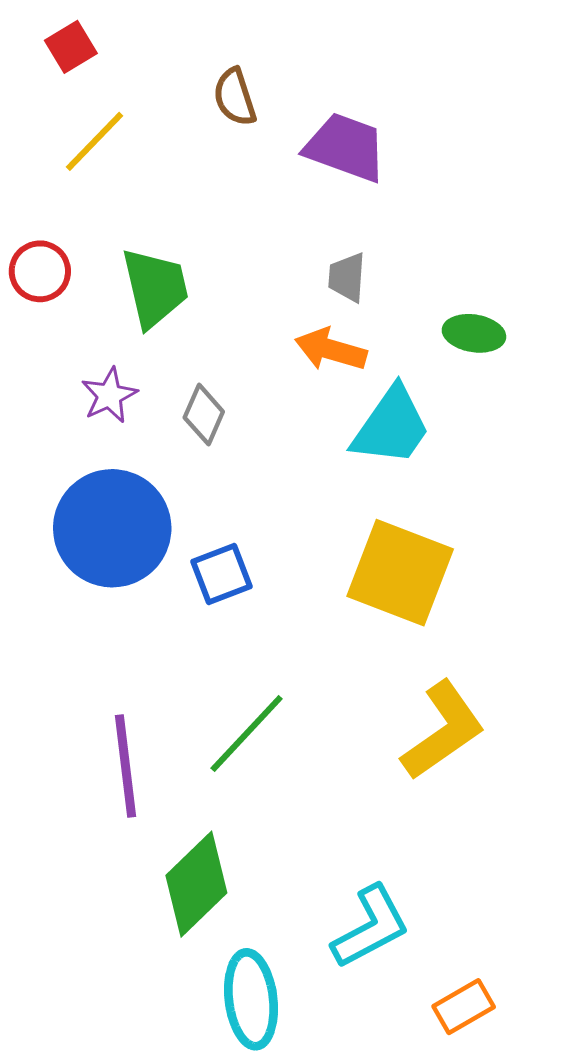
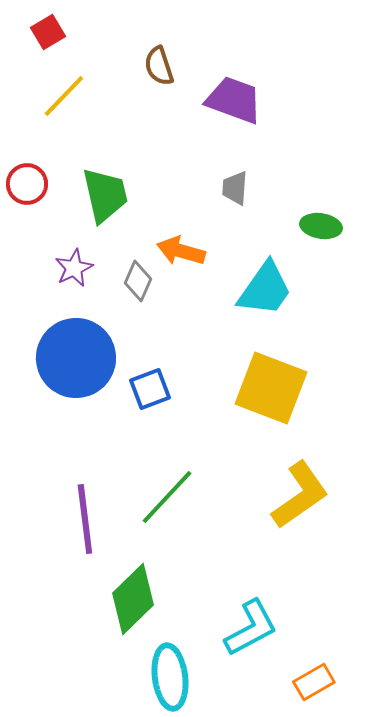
orange arrow: (331, 350) -> (181, 251), moved

